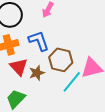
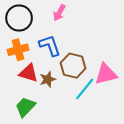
red triangle: (19, 67) -> (29, 73), turned -30

